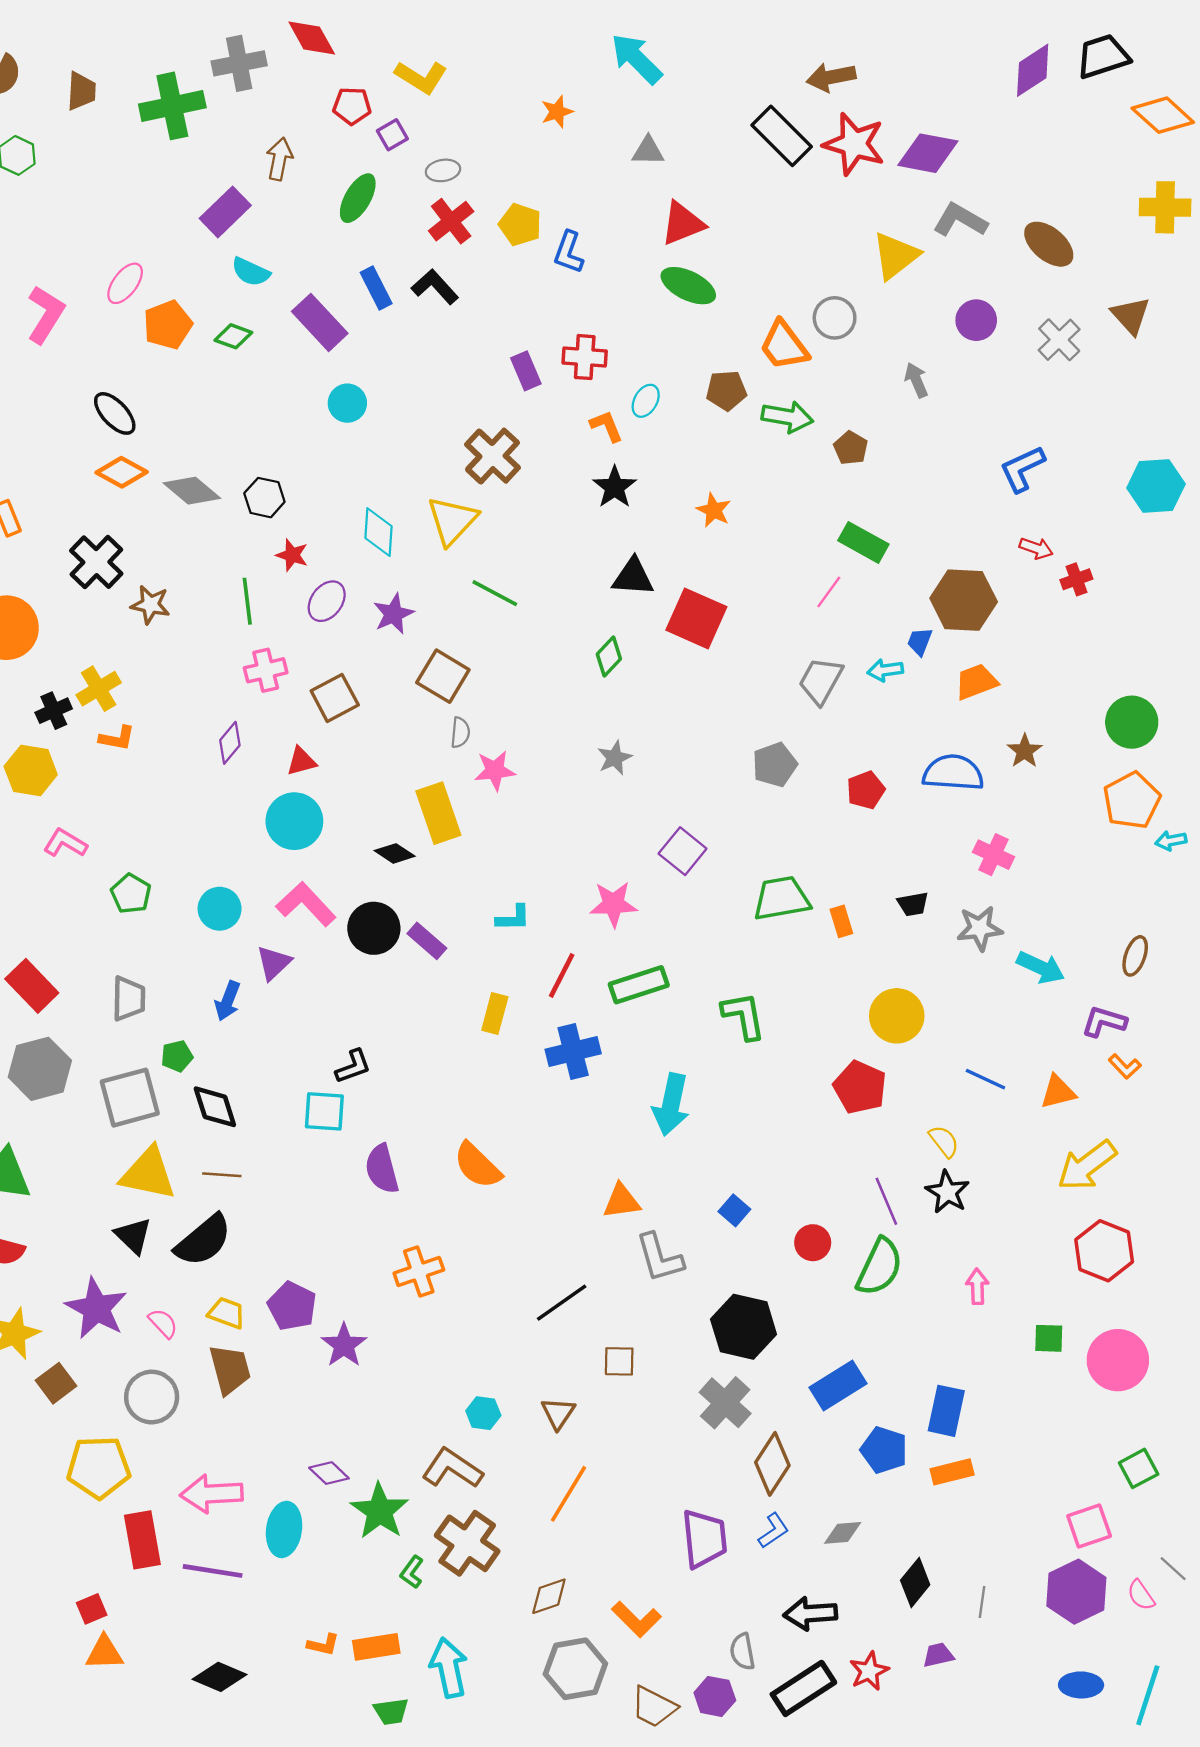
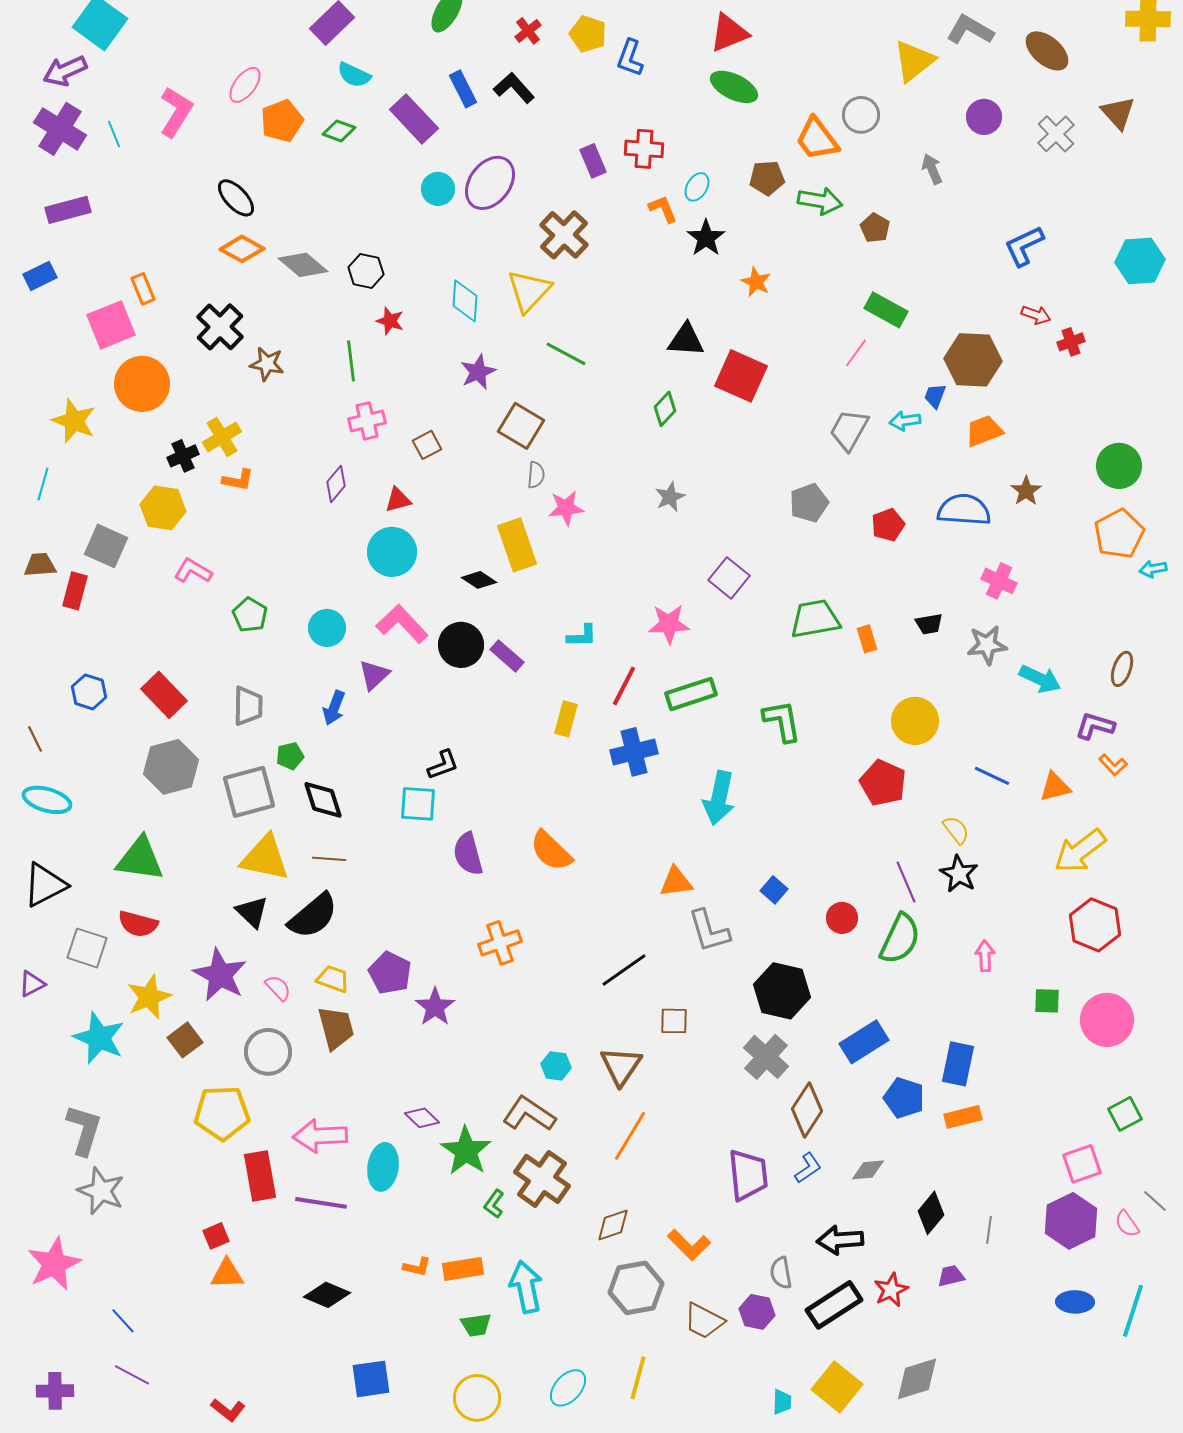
red cross: (451, 221) -> (528, 31), size x0.7
black star: (615, 487) -> (706, 238), moved
purple ellipse: (327, 601) -> (490, 183), moved, size x1.5
brown square: (335, 698) -> (427, 445), size x0.7
brown triangle: (558, 1413) -> (621, 1066), size x1.4

